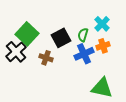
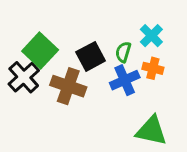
orange cross: (103, 46) -> (153, 68), turned 32
brown cross: (46, 58) -> (68, 86), size x1.6

